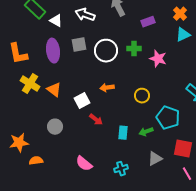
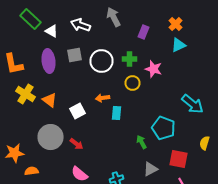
purple rectangle: (148, 22) -> (144, 32), turned -48
yellow circle: (142, 96) -> (132, 83), moved
red arrow: (96, 120) -> (76, 144), moved
gray circle: (55, 127) -> (50, 137), size x1.6
green arrow: (146, 132) -> (142, 142), turned 80
cyan rectangle: (123, 133) -> (116, 113), moved

